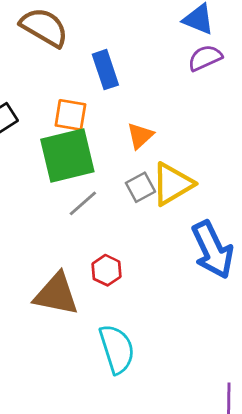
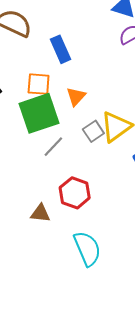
orange triangle: (140, 136) -> (76, 97), moved
red hexagon: (106, 270) -> (75, 193), size x1.4
brown triangle: (56, 294) -> (40, 213), size x0.6

